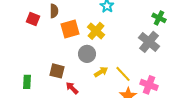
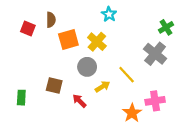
green cross: (159, 18) -> (166, 27), turned 32
yellow line: (123, 74) -> (127, 75), moved
pink cross: (149, 85) -> (155, 101), turned -30
red arrow: (72, 88) -> (79, 101), moved

